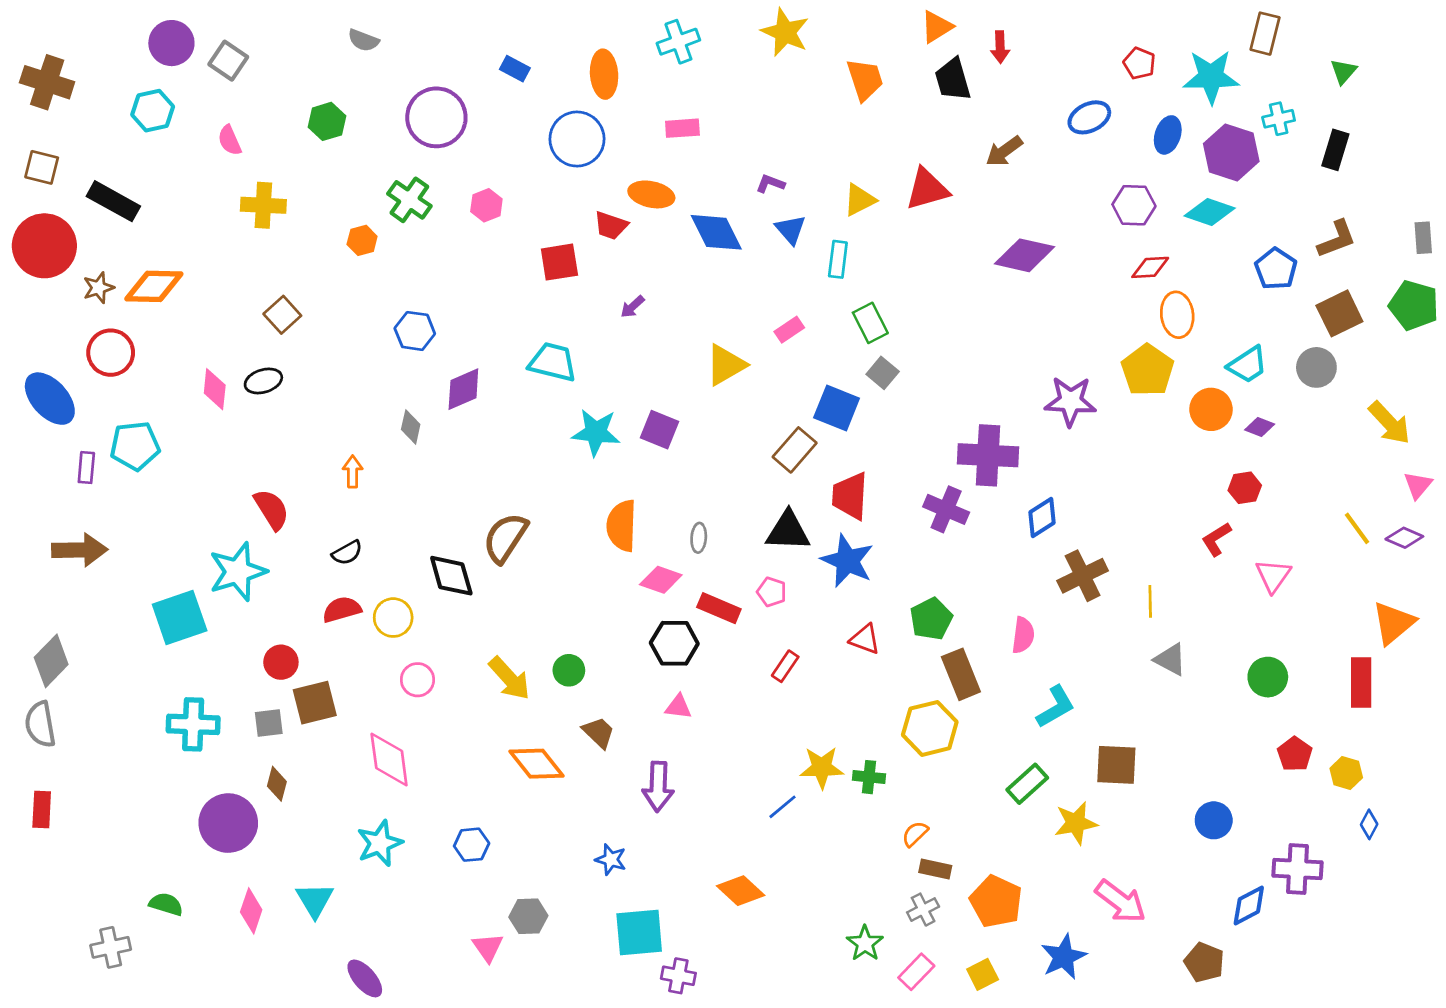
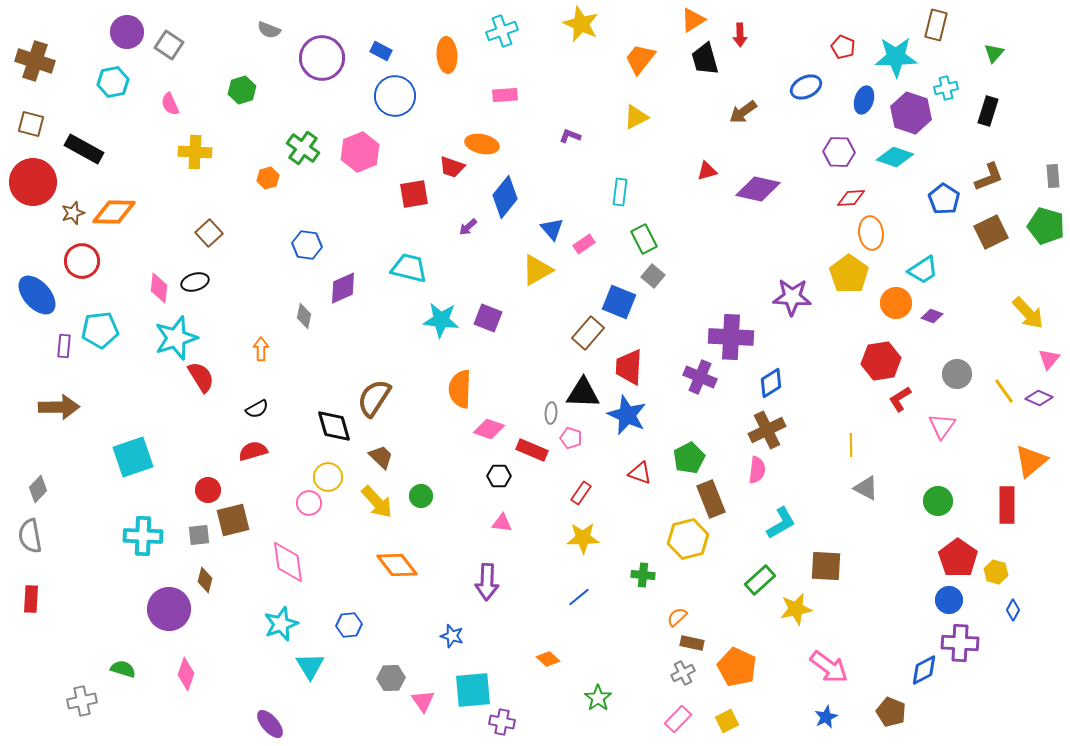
orange trapezoid: (865, 80) -> (640, 59), turned -124
purple circle: (436, 117) -> (322, 58), moved
blue circle: (577, 139) -> (395, 96), moved
red triangle: (927, 189) -> (707, 171), moved, size x0.6
yellow triangle: (860, 200) -> (636, 117), moved
pink hexagon: (486, 205) -> (360, 152), size x1.6
blue triangle: (791, 230) -> (552, 229), moved
blue diamond: (716, 232) -> (505, 197), moved, turned 66
gray circle: (1316, 367) -> (957, 374), moved
red hexagon: (1245, 488) -> (881, 361), moved, size x1.6
gray ellipse: (699, 538) -> (551, 413), moved
cyan star: (238, 572) -> (176, 338), moved
brown cross: (1083, 576) -> (767, 430), moved
yellow circle: (393, 618) -> (328, 477), moved
black hexagon: (674, 643) -> (499, 476), size x0.7
gray diamond: (51, 661) -> (38, 489), size x0.7
brown trapezoid: (599, 732) -> (381, 457), moved
red pentagon: (1295, 754) -> (958, 558), size x1.5
yellow star: (822, 768) -> (583, 538), moved
blue circle: (1214, 820) -> (949, 600), moved
orange diamond: (741, 891) -> (548, 659), size x0.7
cyan triangle: (315, 900) -> (310, 666), moved
green star: (865, 943) -> (598, 698), moved
pink triangle: (488, 947) -> (423, 701), moved
blue star: (1064, 957) -> (826, 717), moved, size x0.7

